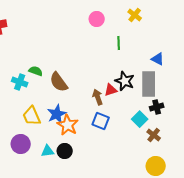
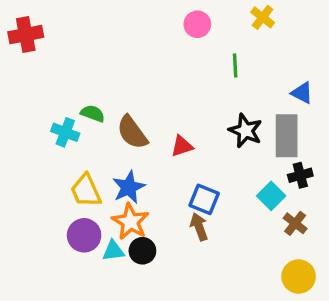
red triangle: (111, 90) -> (182, 146), moved
brown arrow: (98, 97) -> (199, 227), moved
orange star: (68, 125) -> (130, 222), moved
purple circle: (21, 144) -> (84, 235), moved

